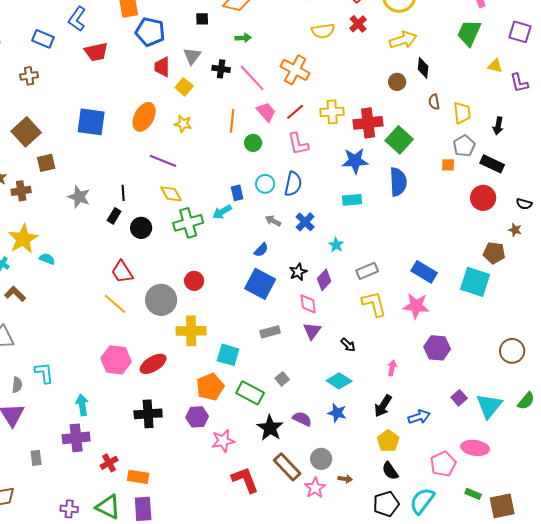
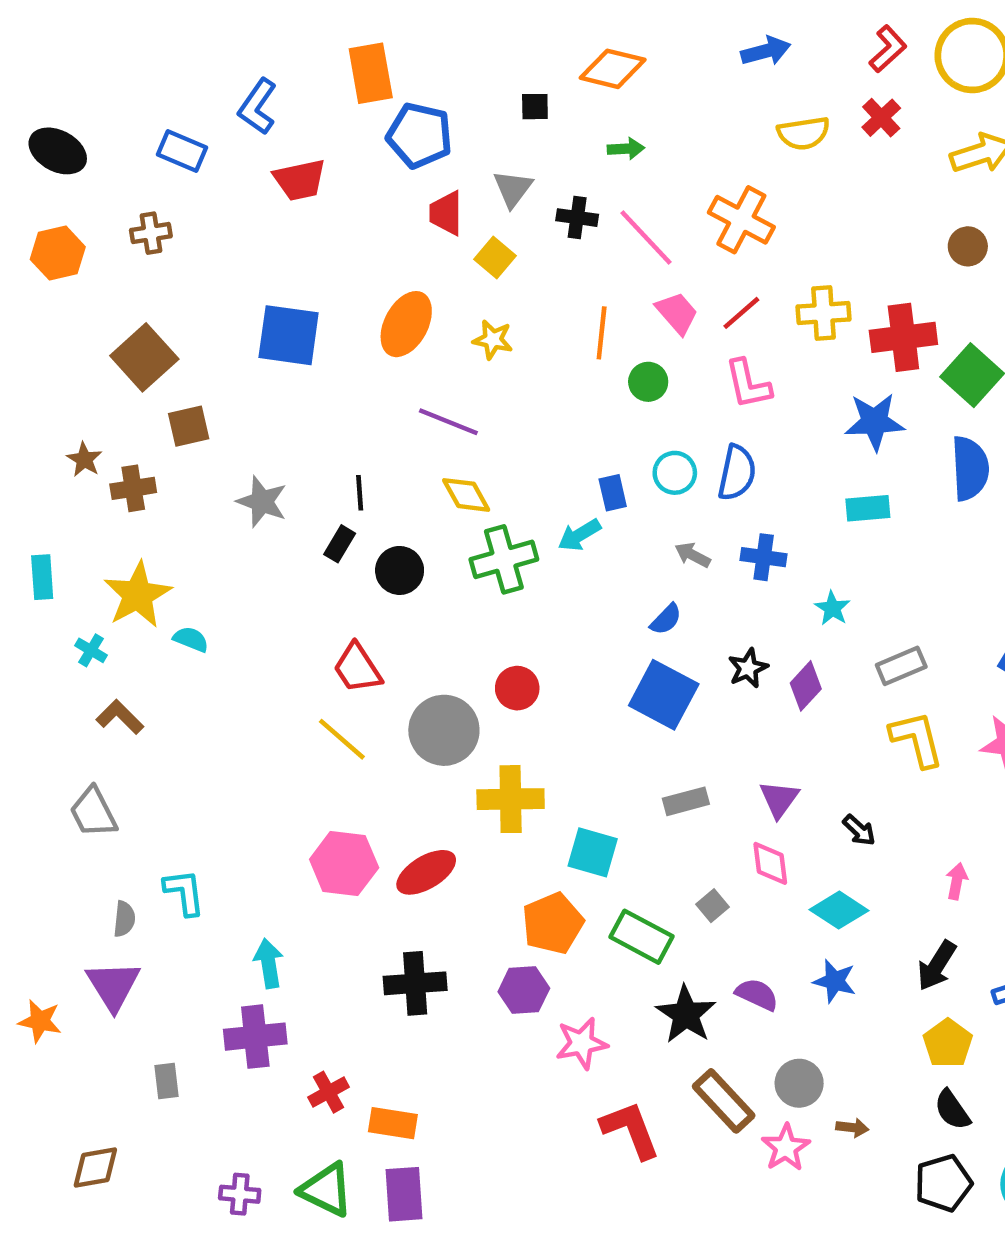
blue cross: (305, 222) -> (764, 557), turned -36
pink diamond: (308, 304) -> (770, 863), moved

